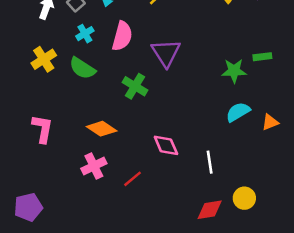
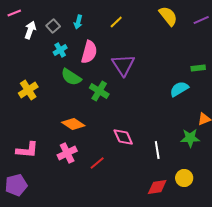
yellow cross: (44, 59) -> (28, 90), moved
green semicircle: (82, 68) -> (71, 77), moved
green star: (234, 71) -> (190, 138), moved
cyan semicircle: (238, 112) -> (179, 89), moved
pink L-shape: (42, 129) -> (27, 150), moved, turned 85

